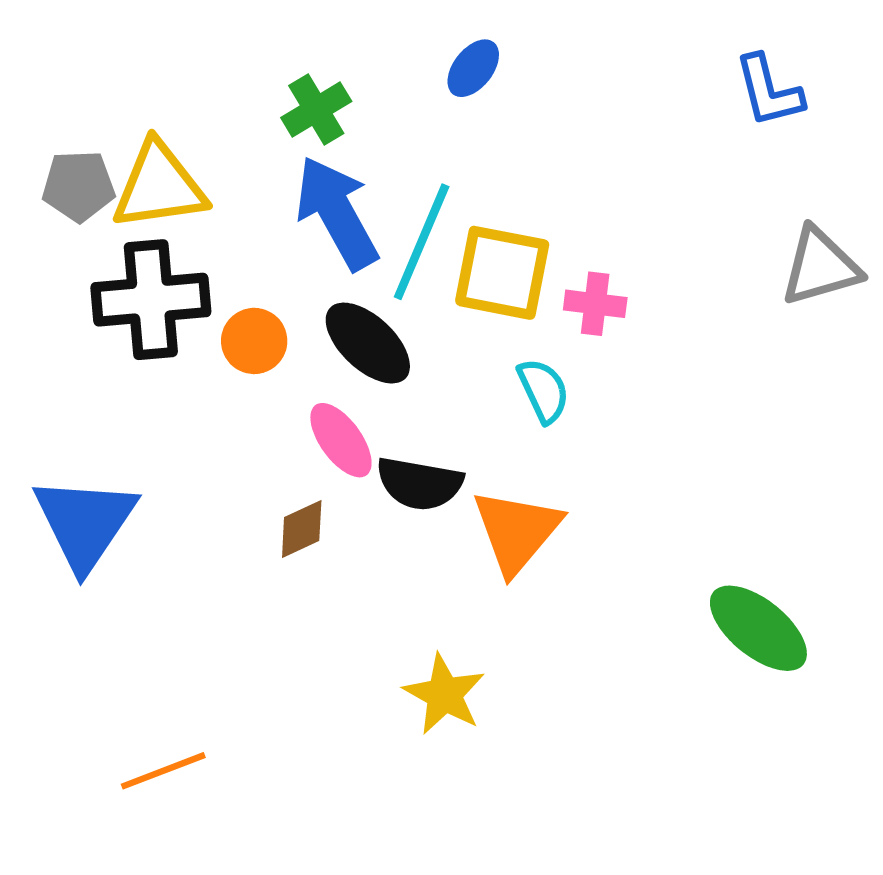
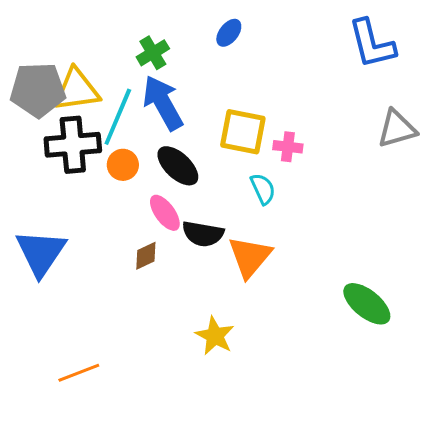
blue L-shape: (769, 91) -> (372, 44), size x1.4
gray pentagon: (79, 186) -> (38, 90), size x1.6
cyan line: (422, 242) -> (118, 117), moved

